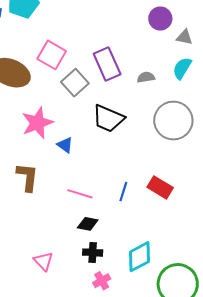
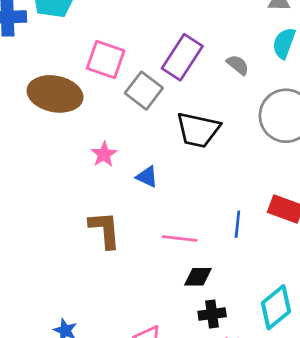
purple rectangle: (107, 64) -> (182, 57), turned 68
gray semicircle: (146, 77) -> (238, 65), turned 60
pink star: (37, 123) -> (104, 154), size x0.6

